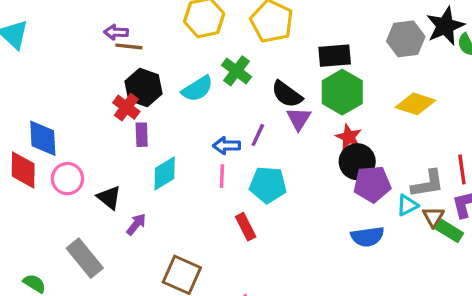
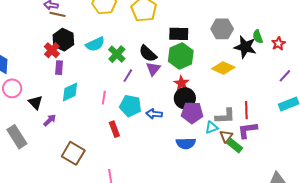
black star: (445, 26) -> (245, 47), moved, turned 30
green cross: (236, 71) -> (117, 54), moved
blue arrow: (227, 146) -> (154, 114), moved

